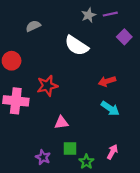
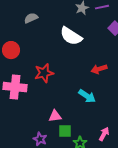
cyan arrow: (110, 108) -> (87, 96), moved
pink triangle: (61, 123) -> (55, 116), moved

